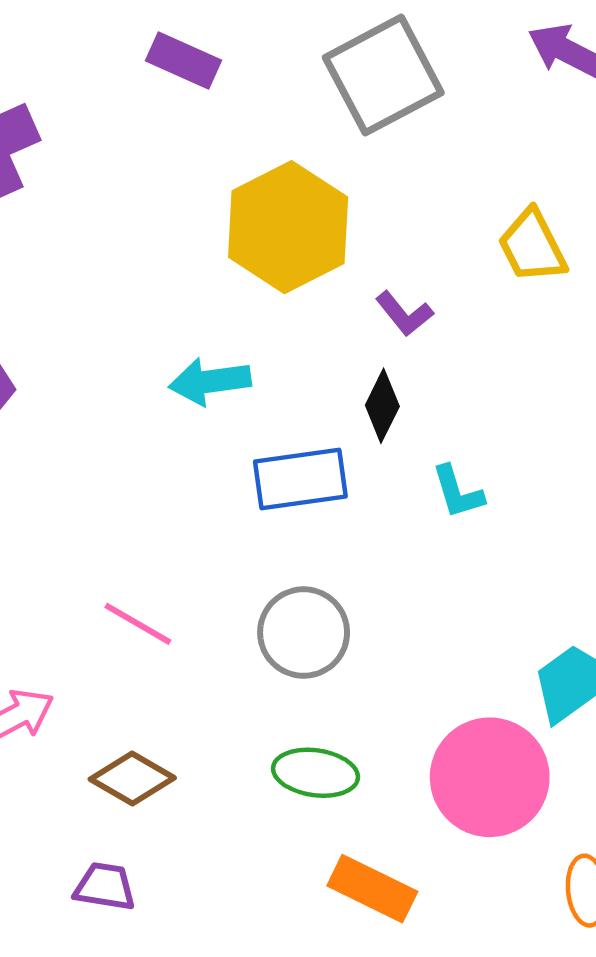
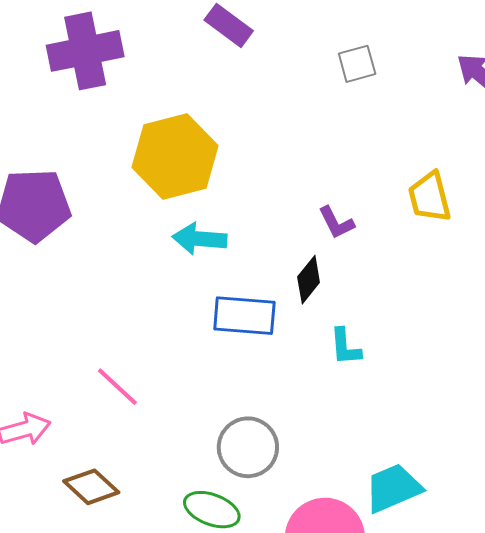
gray square: (383, 75) -> (357, 64), size x0.5
yellow hexagon: (288, 227) -> (175, 157), moved
gray circle: (304, 633) -> (248, 447), moved

